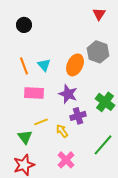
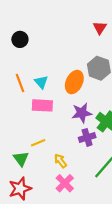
pink rectangle: (34, 93) -> (42, 105), moved
purple star: (68, 94) -> (82, 113), moved, turned -30
purple cross: (78, 116) -> (87, 137), moved
yellow arrow: (62, 131) -> (60, 161), moved

